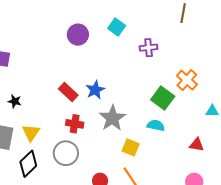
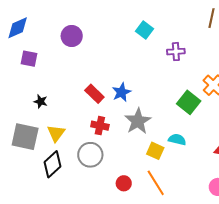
purple circle: (78, 35) -> (72, 36), moved
cyan semicircle: (156, 125) -> (177, 140), moved

